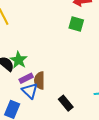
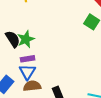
brown semicircle: (39, 80) -> (32, 86), moved, turned 66

